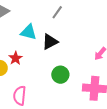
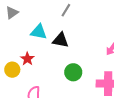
black triangle: (50, 42) -> (61, 40), turned 42

